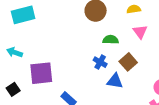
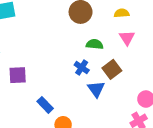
purple square: (41, 73) -> (18, 75), size x0.7
blue triangle: (115, 81) -> (96, 89), turned 42

